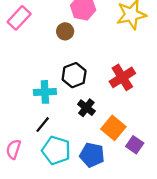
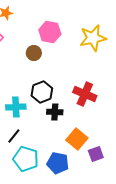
red cross: (122, 77) -> (85, 94), turned -35
black cross: (86, 108) -> (55, 112), moved, turned -35
purple square: (135, 145) -> (96, 154), turned 35

